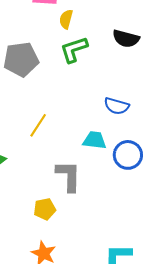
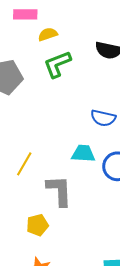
yellow semicircle: (66, 19) -> (48, 34), turned 60
yellow line: (38, 125) -> (24, 164), moved

